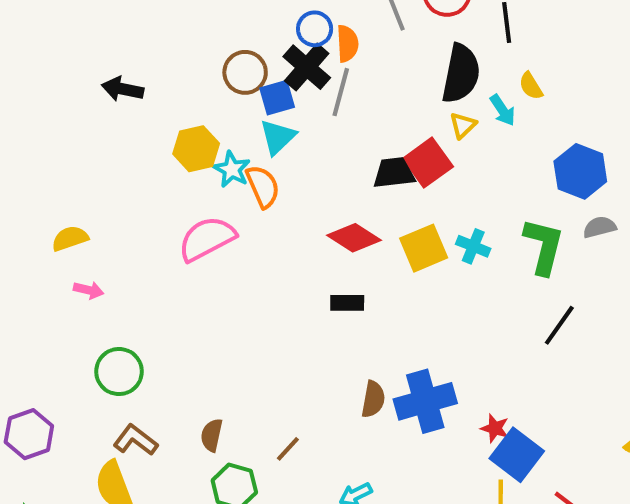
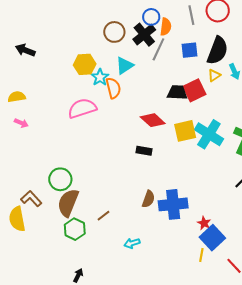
black arrow: (123, 89) -> (25, 50), moved
blue square: (277, 98) -> (189, 50), moved
cyan cross: (473, 246) -> (209, 134), size x1.8
green circle: (119, 372) -> (60, 179), moved
brown semicircle: (212, 435) -> (68, 203), size x1.8

